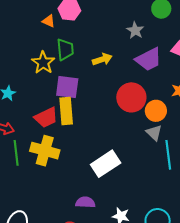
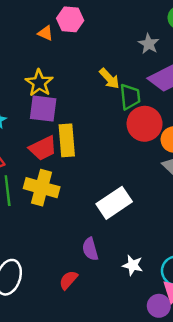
green trapezoid: (65, 49) -> (130, 97), moved
yellow arrow: (102, 59) -> (109, 78), turned 66
purple square: (67, 87) -> (43, 109), moved
purple semicircle: (85, 202) -> (90, 249), turned -108

